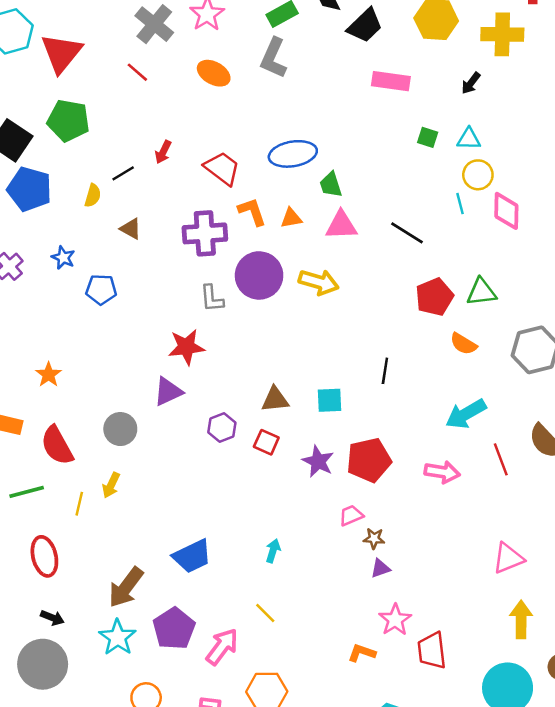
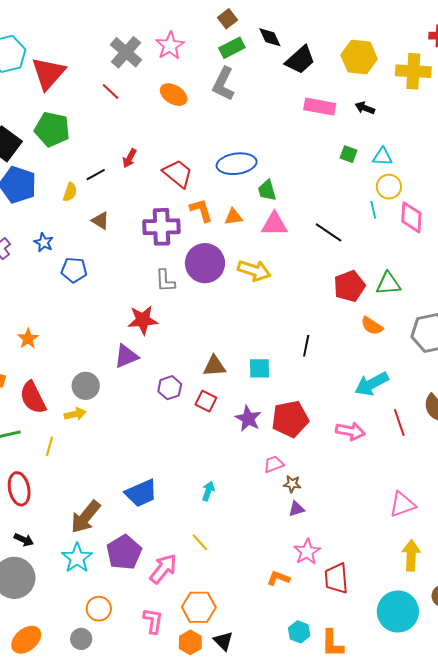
black arrow: (471, 83) -> (365, 108), moved, turned 72
yellow arrow: (111, 485) -> (75, 414), moved, turned -130

